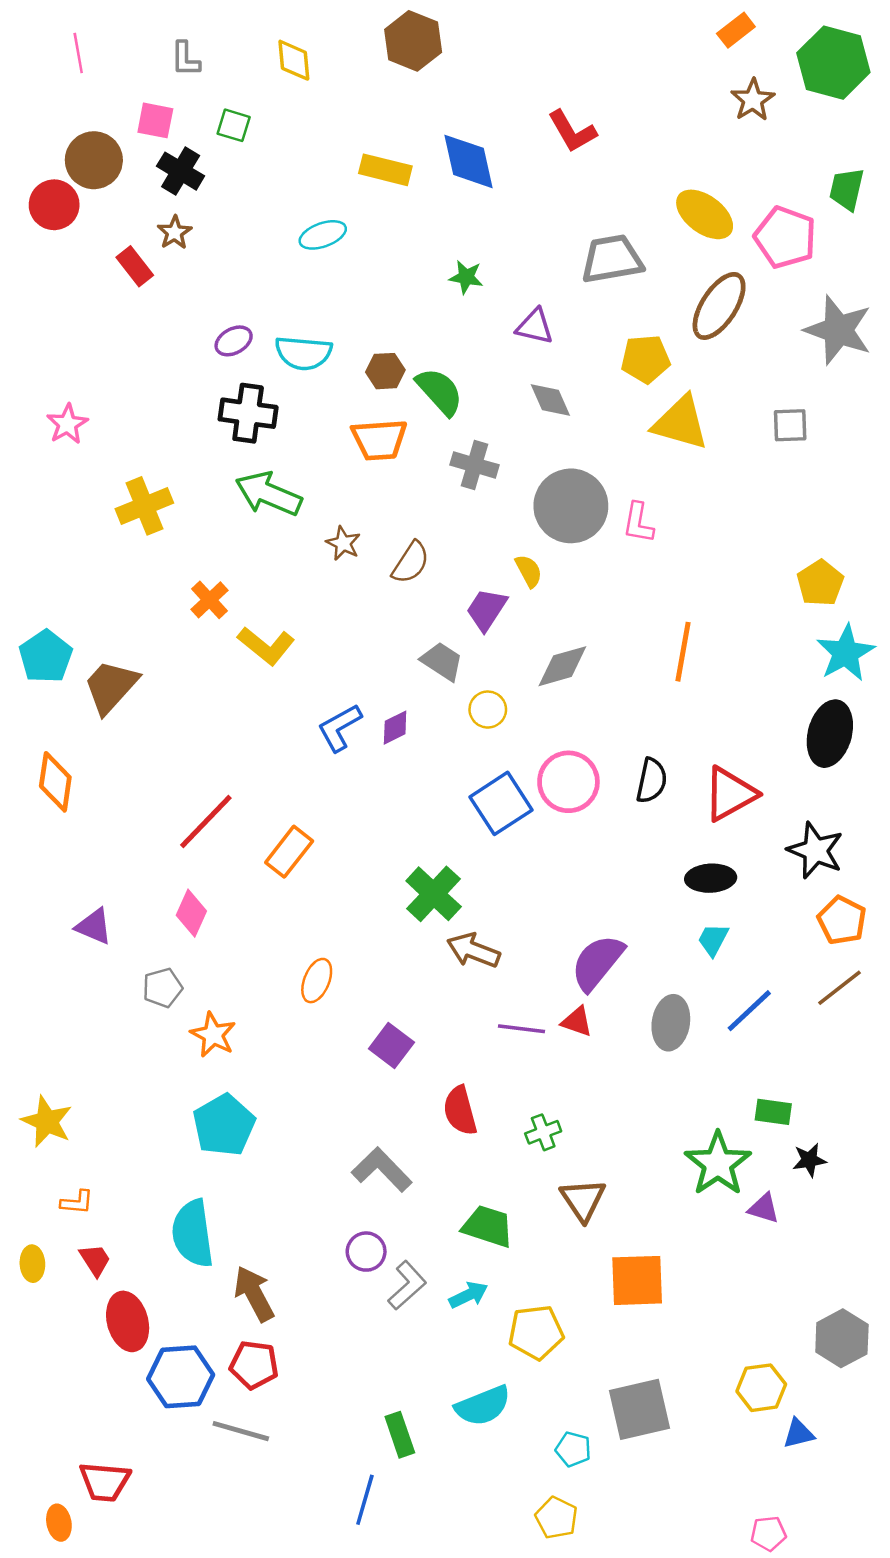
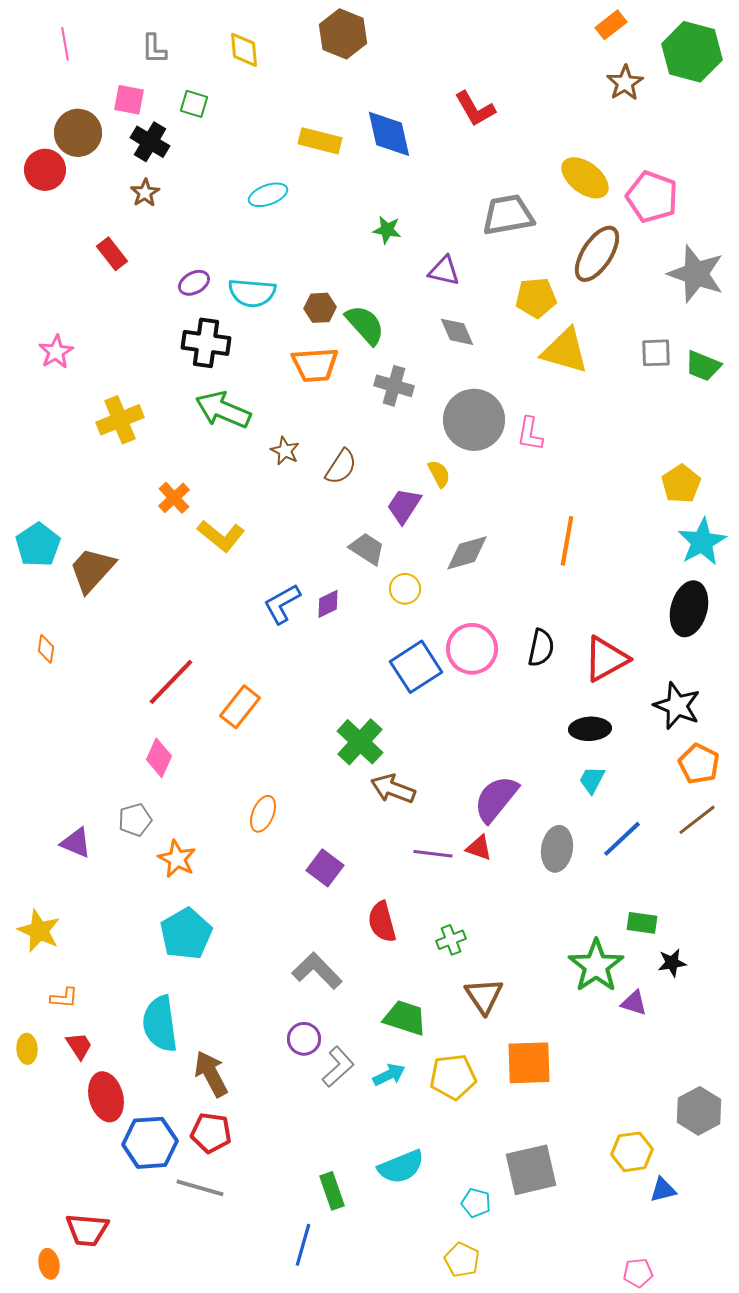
green trapezoid: (847, 189) -> (703, 366), moved, turned -81
red rectangle: (135, 266) -> (112, 254), moved
orange diamond: (55, 782) -> (46, 649), size x0.6
purple triangle: (94, 926) -> (76, 843), moved
yellow pentagon: (536, 1332) -> (453, 1077), moved

